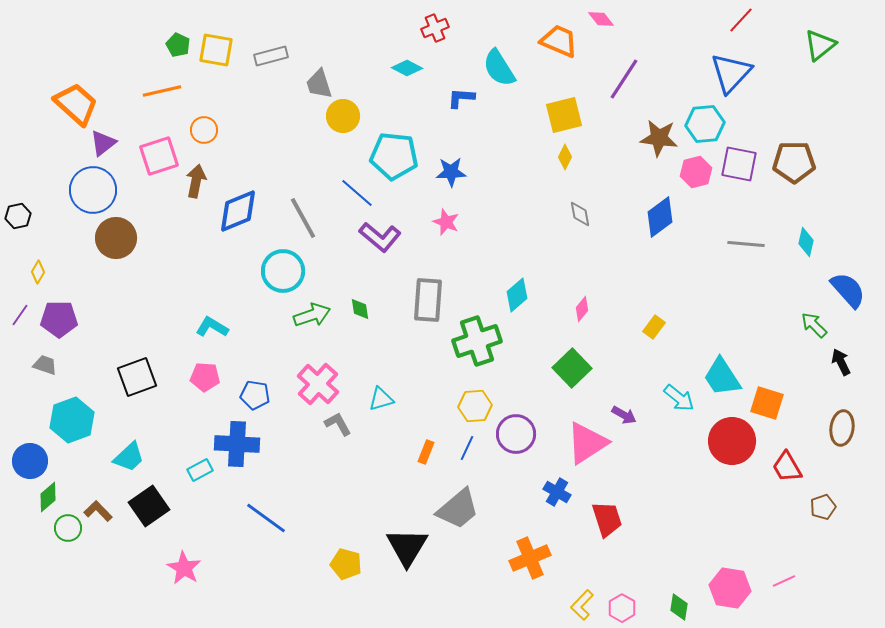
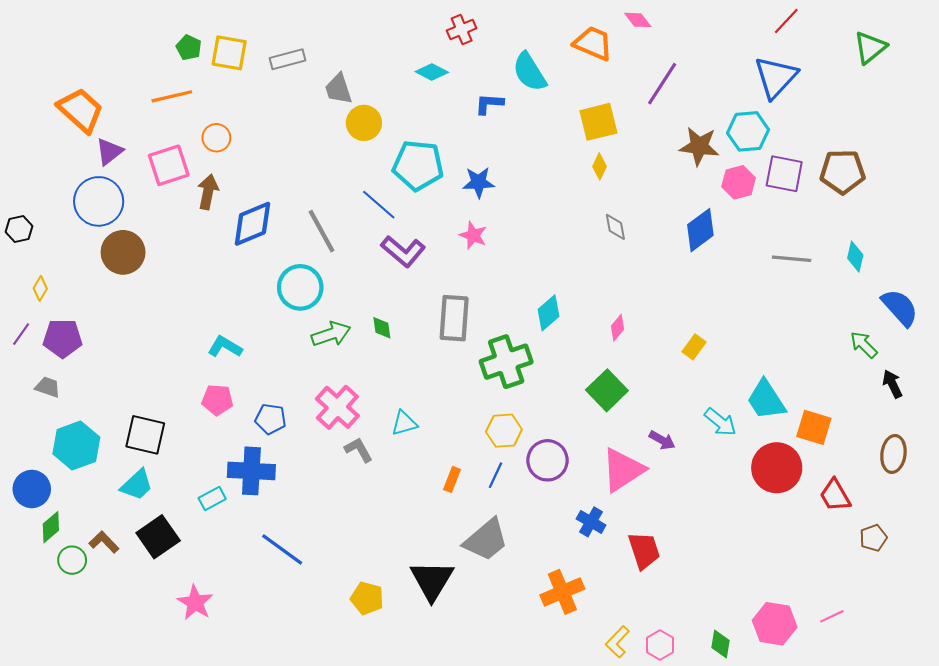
black square: (137, 377) -> (145, 435), moved, turned 33

